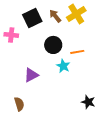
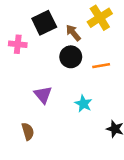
brown arrow: (55, 16) -> (73, 33), moved
cyan star: (63, 66) -> (83, 104), moved
purple triangle: (31, 75) -> (43, 95), turned -42

